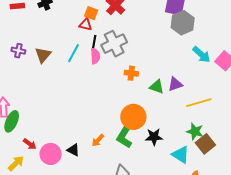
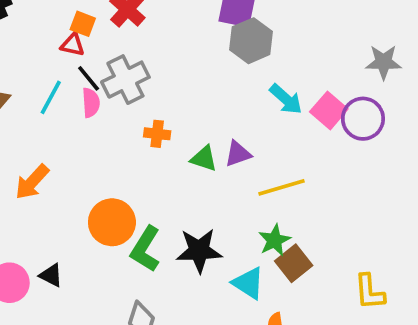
black line: (94, 43) -> (89, 78), turned -49
orange circle: (133, 117) -> (112, 222), moved
green star: (195, 131) -> (274, 240), turned 30
black star: (154, 137) -> (199, 251), size x1.4
orange arrow: (98, 140) -> (32, 182), moved, size x1.5

